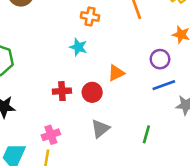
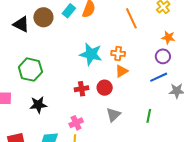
orange cross: (90, 16) -> (118, 53), moved
cyan star: (78, 47) -> (91, 54), size x1.6
purple circle: (160, 59) -> (163, 56), moved

